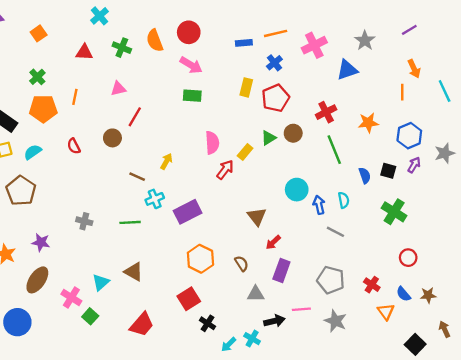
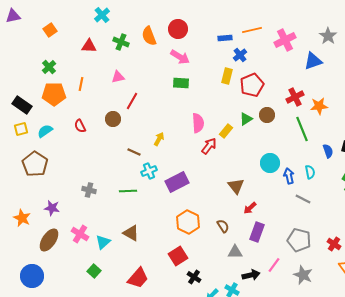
blue cross: (274, 63) -> (240, 55), moved
orange star: (368, 123) -> (319, 106), moved
pink cross: (71, 298) -> (80, 234), moved
pink line: (301, 309) -> (274, 265), turned -49

